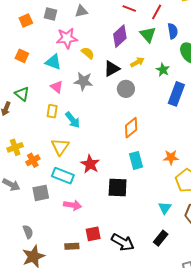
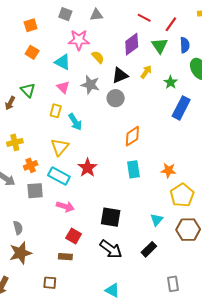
orange square: (26, 21) -> (31, 25), moved
yellow arrow: (137, 62) -> (146, 72), turned -32
gray circle: (126, 89) -> (116, 98), moved
orange cross: (33, 160) -> (31, 165), moved
black square: (118, 188) -> (111, 217), moved
red square: (93, 234) -> (74, 236), moved, turned 35
brown rectangle: (72, 246) -> (65, 257), moved

